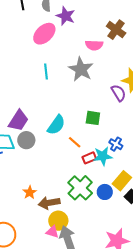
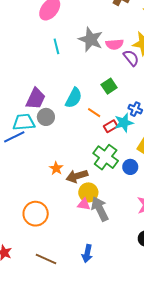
pink semicircle: (94, 45) -> (115, 44), moved
green square: (93, 118) -> (109, 86), turned -35
blue circle: (105, 192) -> (130, 167), moved

